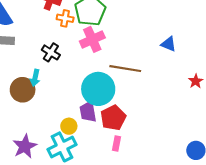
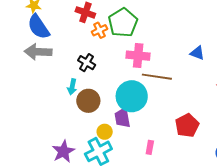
orange cross: (65, 18) -> (99, 30), turned -35
pink cross: (92, 39) -> (138, 56), moved, turned 30
brown circle: (23, 90) -> (88, 101), moved
red pentagon: (113, 118) -> (187, 125), moved

